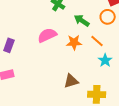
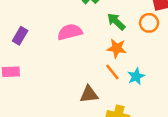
orange line: (97, 41) -> (112, 72), moved
orange star: (74, 42) -> (117, 48), moved

